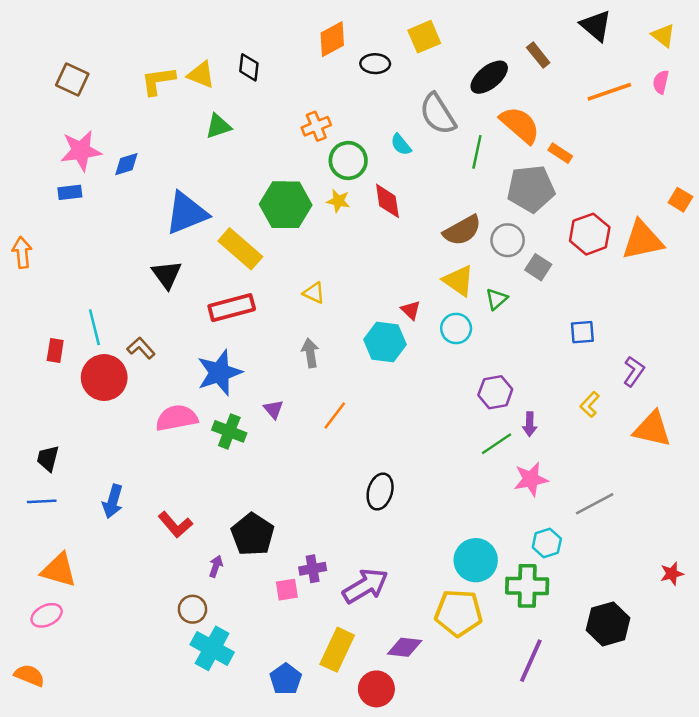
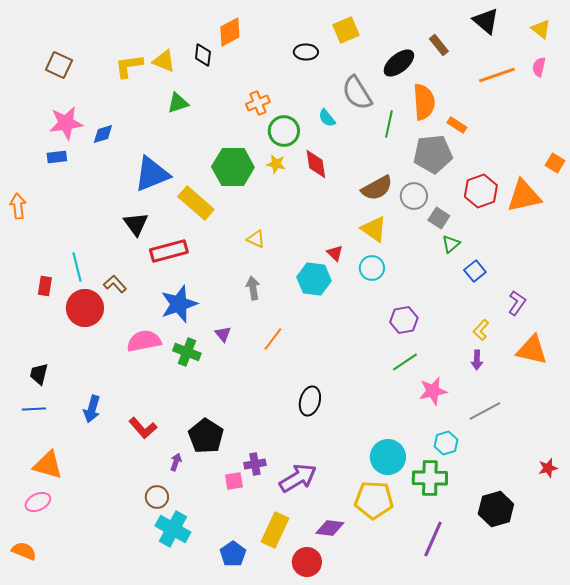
orange diamond: (332, 39) -> (230, 32), moved
orange semicircle: (520, 125) -> (424, 102), turned 45
green triangle: (497, 299) -> (451, 244), moved
red rectangle: (232, 308) -> (169, 251), moved
blue square: (582, 332) -> (475, 271), turned -35
purple arrow: (530, 424) -> (477, 360), moved

